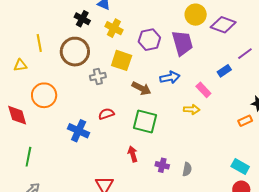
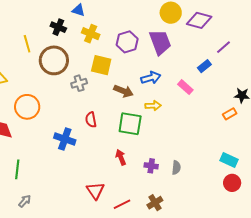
yellow line: (39, 43) -> (27, 44), moved
yellow arrow: (192, 109) -> (153, 106), moved
red semicircle: (106, 114) -> (91, 120), turned -77

